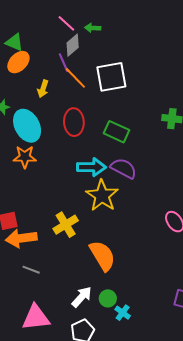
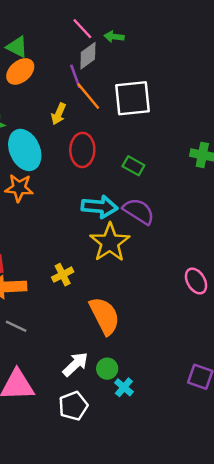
yellow arrow: (43, 89) -> (59, 114), moved
green rectangle: (117, 132) -> (133, 166), size x0.7
yellow cross: (66, 225) -> (63, 275), size x0.7

